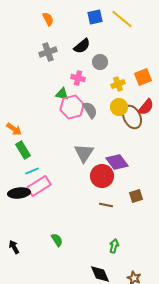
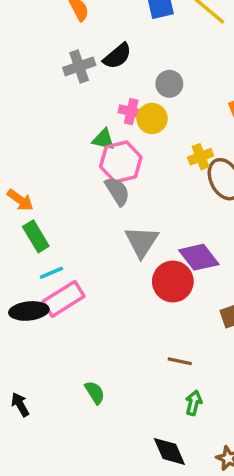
black semicircle: (82, 46) -> (117, 56), moved
yellow cross: (118, 84) -> (201, 157), moved
yellow circle: (119, 107) -> (152, 118), moved
gray semicircle: (90, 110) -> (117, 191), moved
brown line: (106, 205) -> (180, 361), moved

